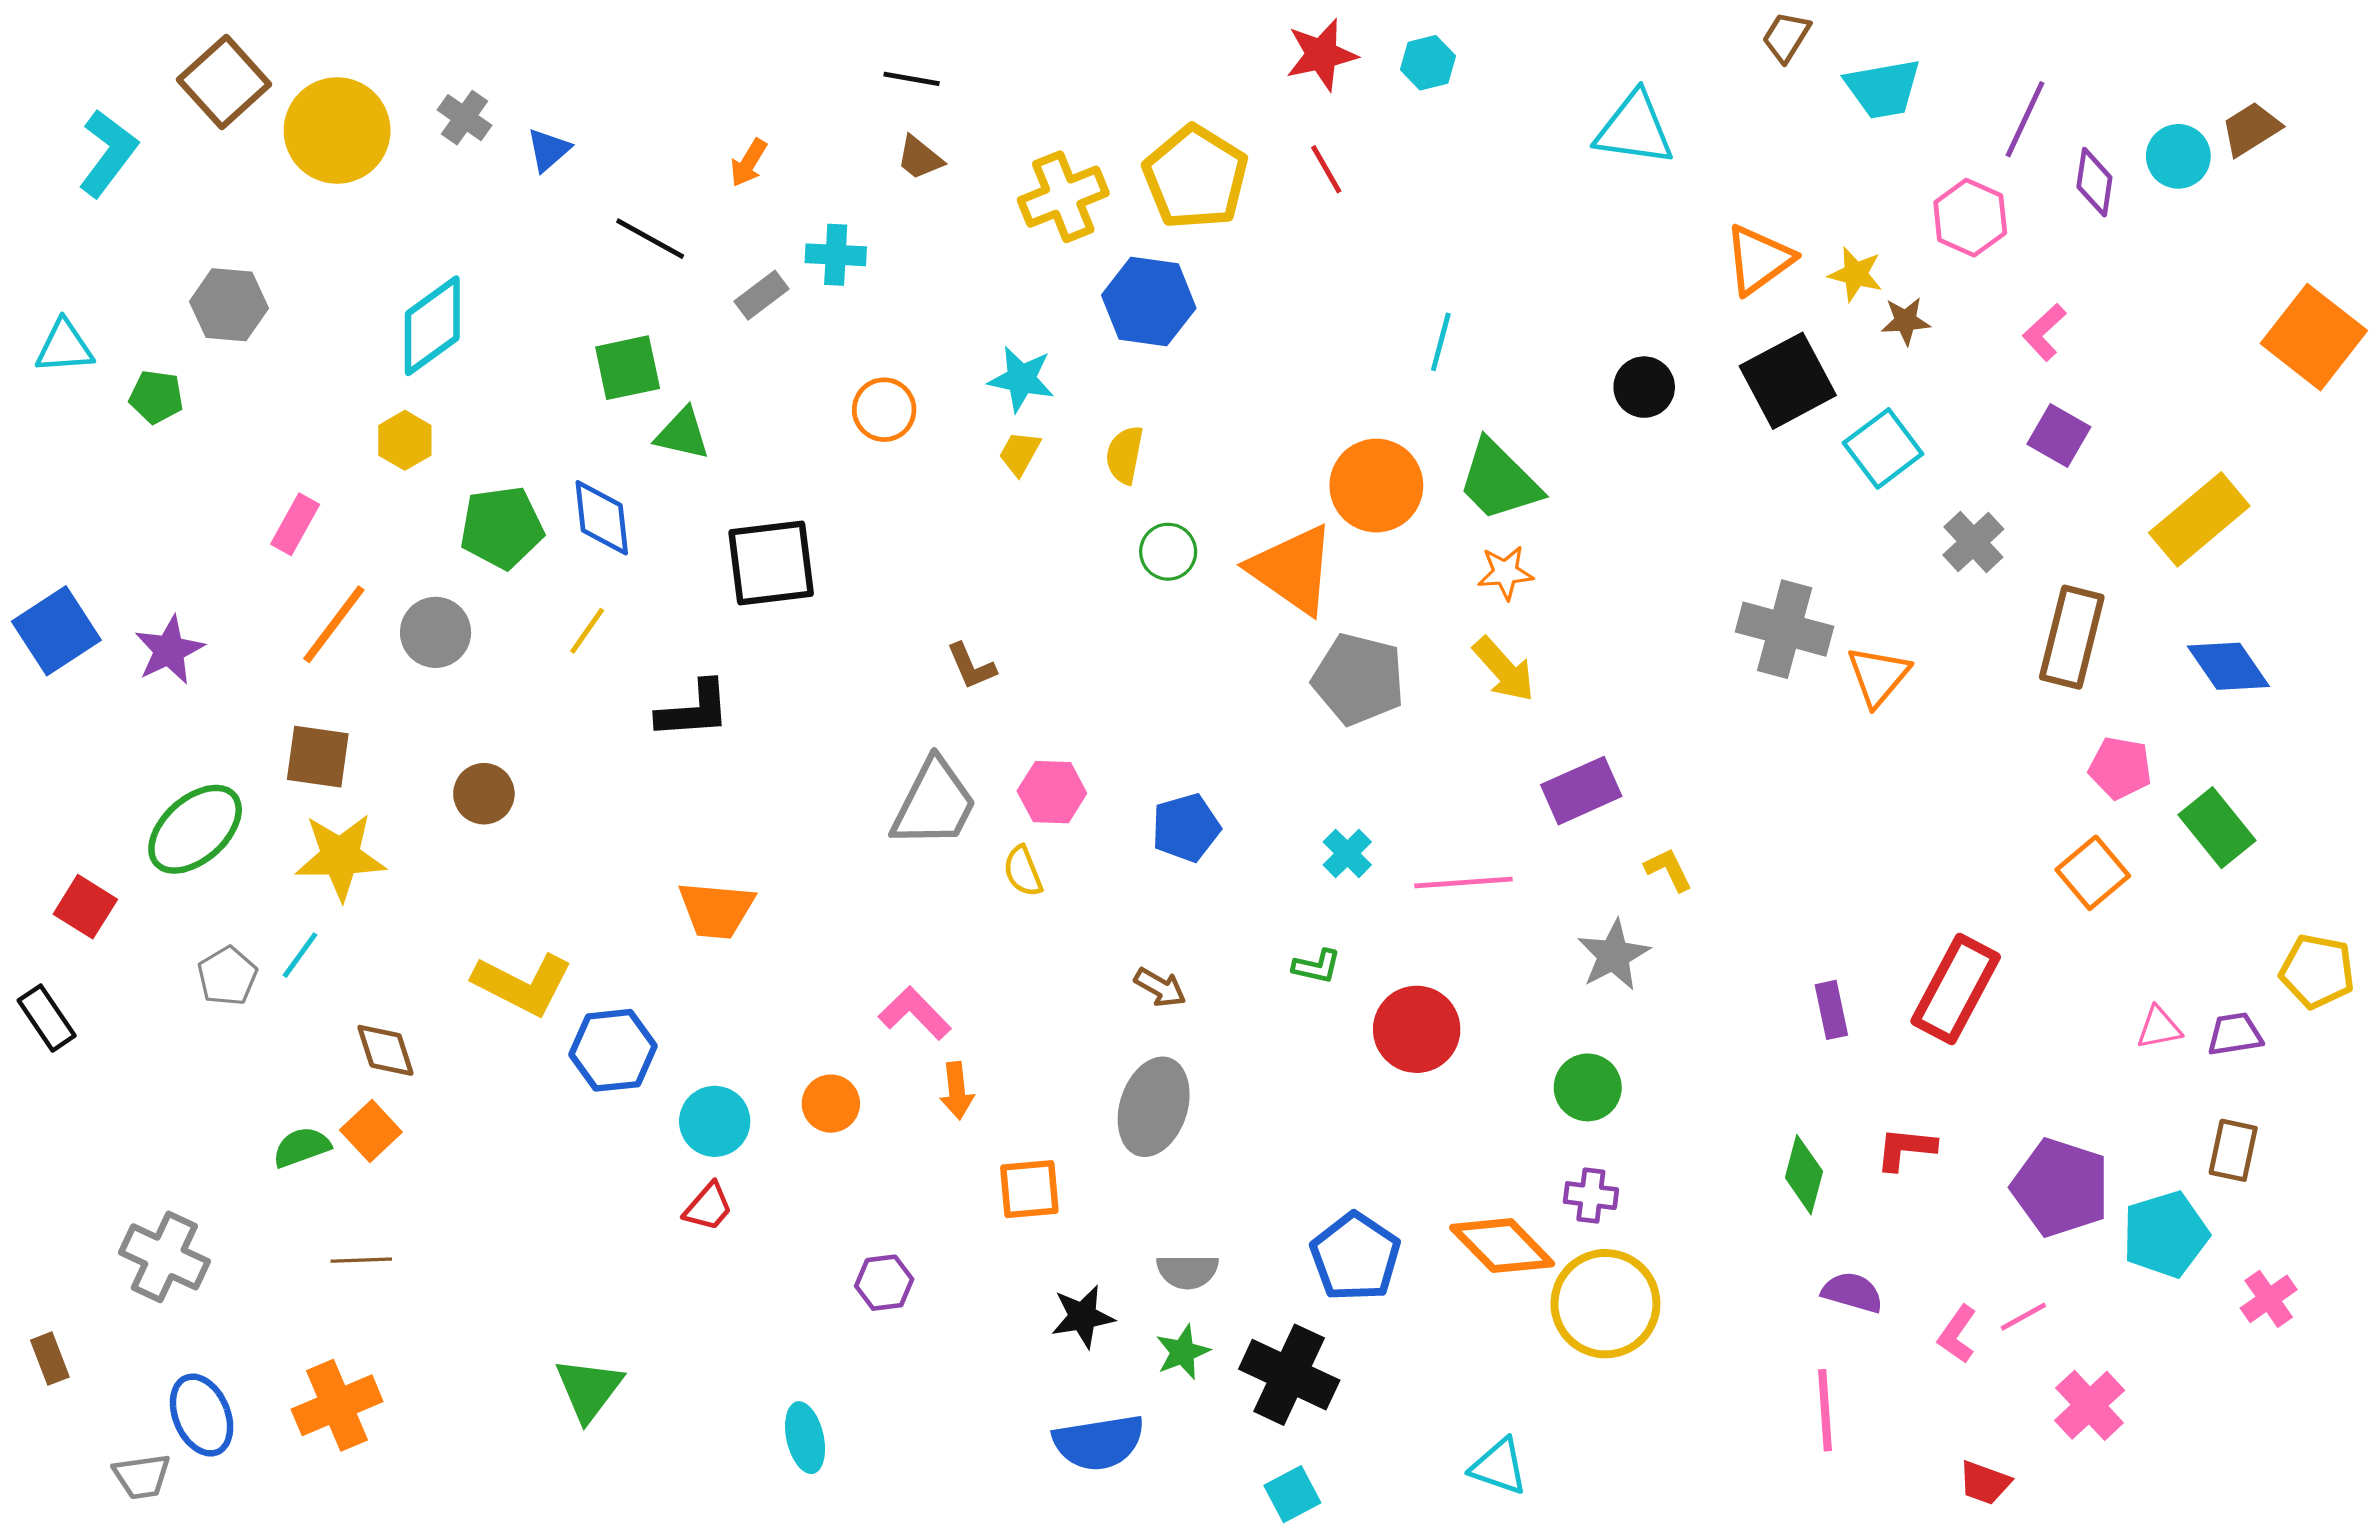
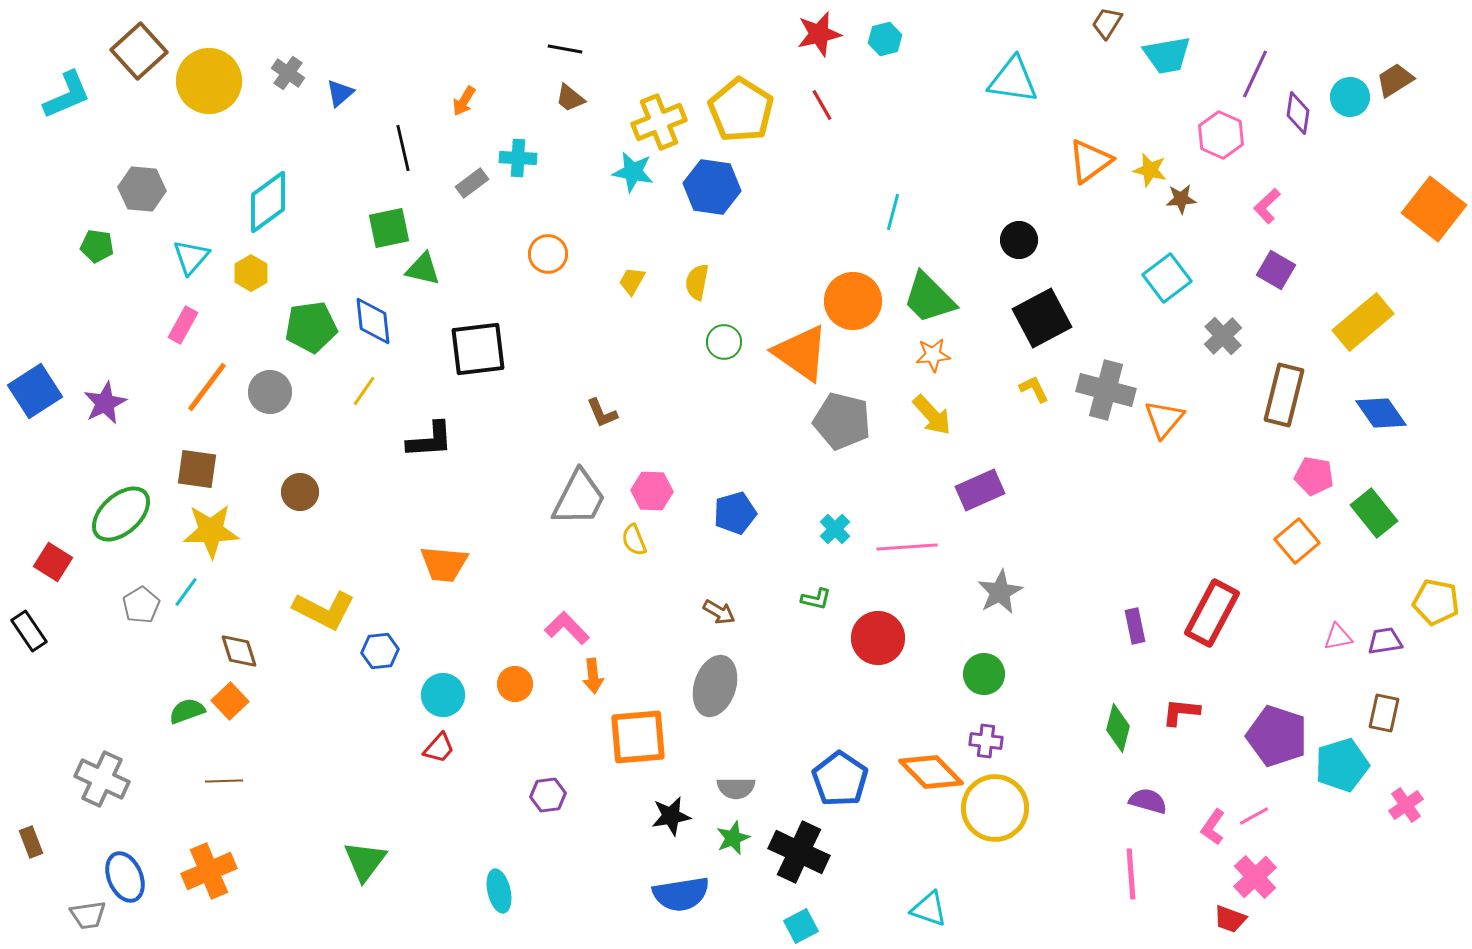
cyan L-shape: (108, 153) -> (67, 95), turned 30
black line: (650, 239) -> (403, 148), turned 48
cyan triangle: (64, 347) -> (191, 257), moved, turned -45
cyan star: (1021, 379) -> (633, 172), moved
black square: (1788, 381) -> (1042, 318), moved
yellow L-shape: (1668, 870) -> (1034, 389), moved
blue hexagon: (613, 1050) -> (380, 651), size x0.7
orange square: (1029, 1189) -> (638, 737), size x1.5
pink cross: (2090, 1405) -> (1255, 877), moved

